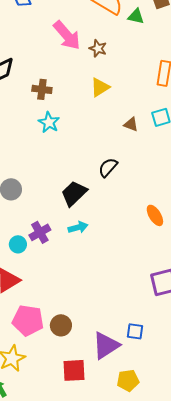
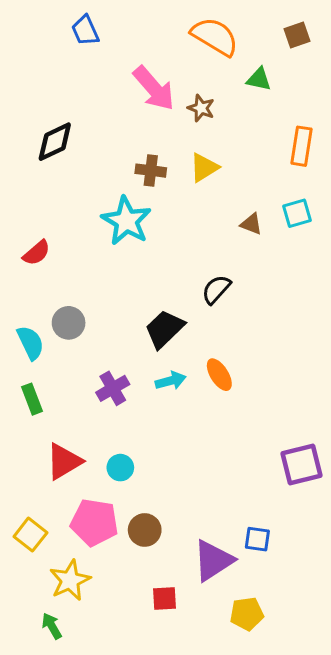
green triangle: (136, 16) -> (259, 79), moved
brown cross: (42, 89) -> (151, 171), moved
cyan star: (49, 122) -> (126, 221), size x1.5
orange ellipse: (155, 215) -> (219, 375), moved
cyan circle: (18, 244) -> (120, 468), moved
red square: (74, 370) -> (164, 599), size x0.7

